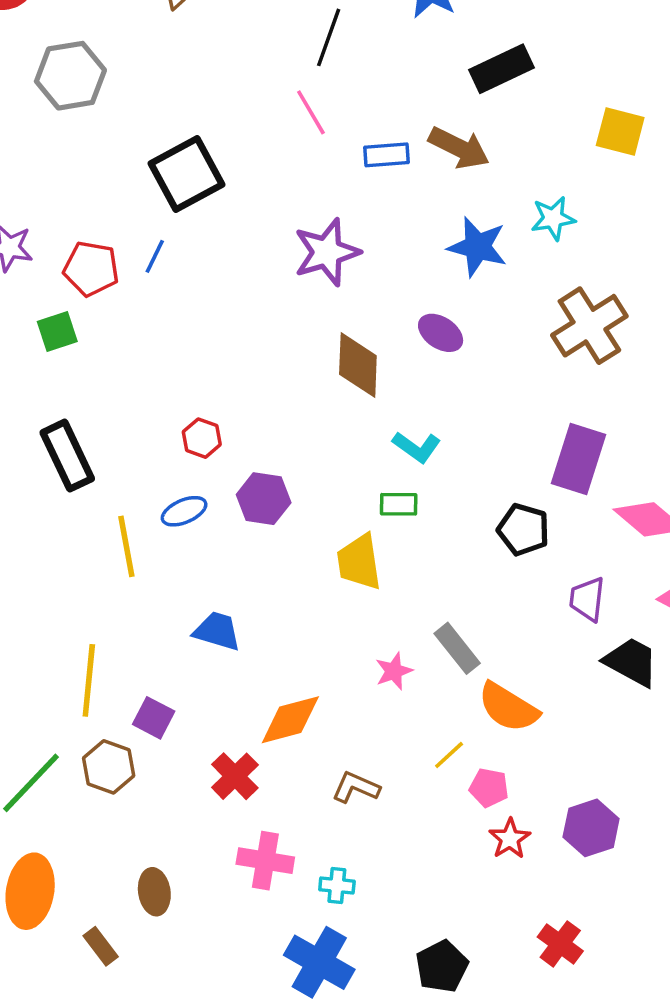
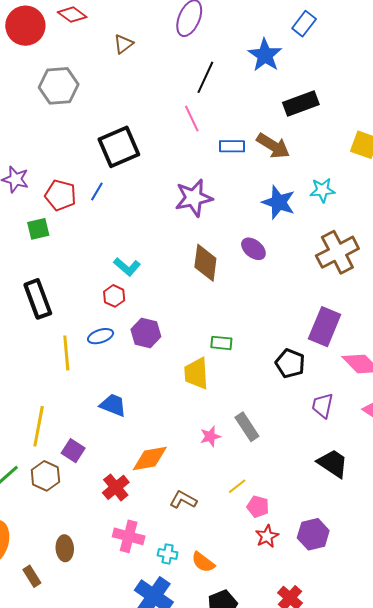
cyan L-shape: (417, 447) -> (127, 267), moved
black trapezoid: (631, 662) -> (333, 463), moved
orange semicircle: (508, 707) -> (203, 562), moved, size x0.7

